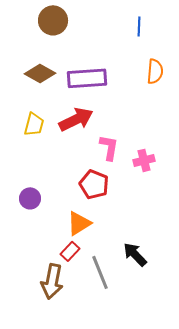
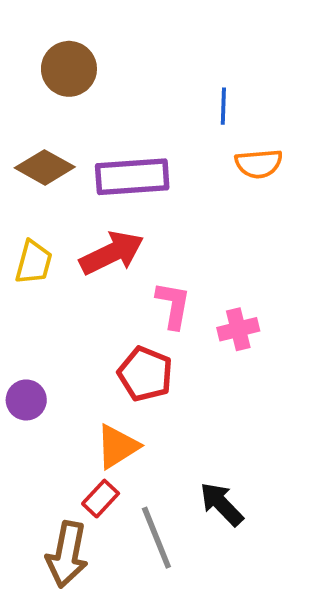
blue line: (139, 26) -> (223, 106), moved
orange semicircle: (155, 71) -> (259, 164), turned 80

